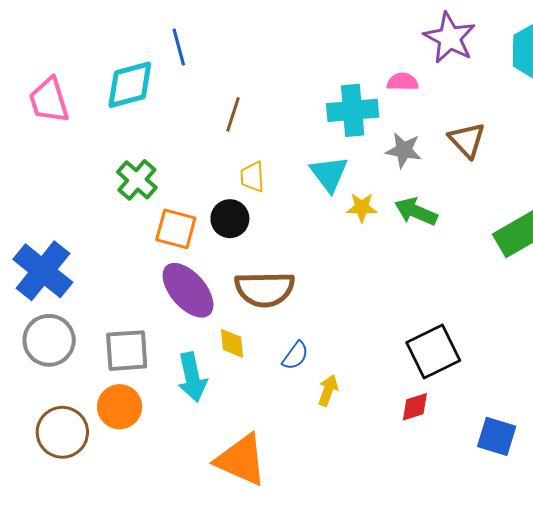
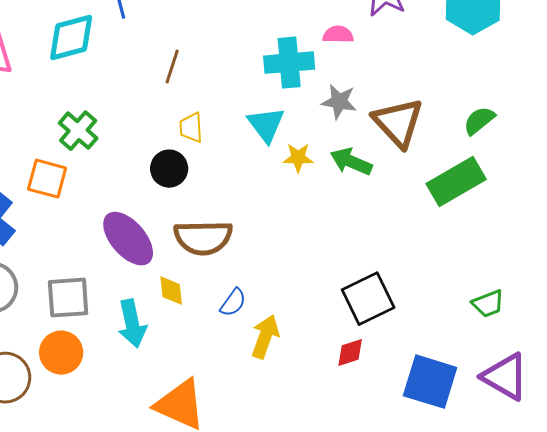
brown triangle: (467, 140) -> (398, 123), moved, size x1.4
orange square: (176, 229) -> (47, 179), moved
yellow arrow: (328, 390) -> (265, 337), size x1.4
blue square: (497, 436) -> (430, 382), size x1.4

